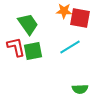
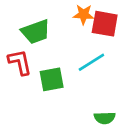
green trapezoid: (28, 24) -> (36, 32), turned 105
green square: (33, 51) -> (52, 79), moved

